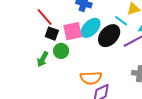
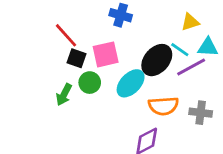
cyan line: (121, 21) -> (180, 50), moved
cyan ellipse: (91, 28) -> (131, 83), moved
orange semicircle: (91, 78) -> (163, 106), moved

